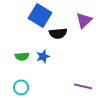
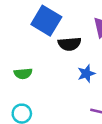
blue star: (43, 56) -> (86, 74), moved

